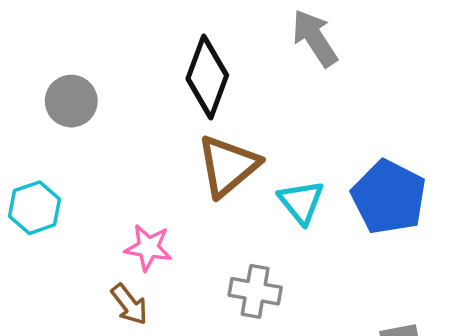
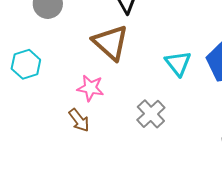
brown triangle: (228, 166) -> (111, 43), moved, turned -39
gray cross: (255, 291) -> (151, 114), turned 36

